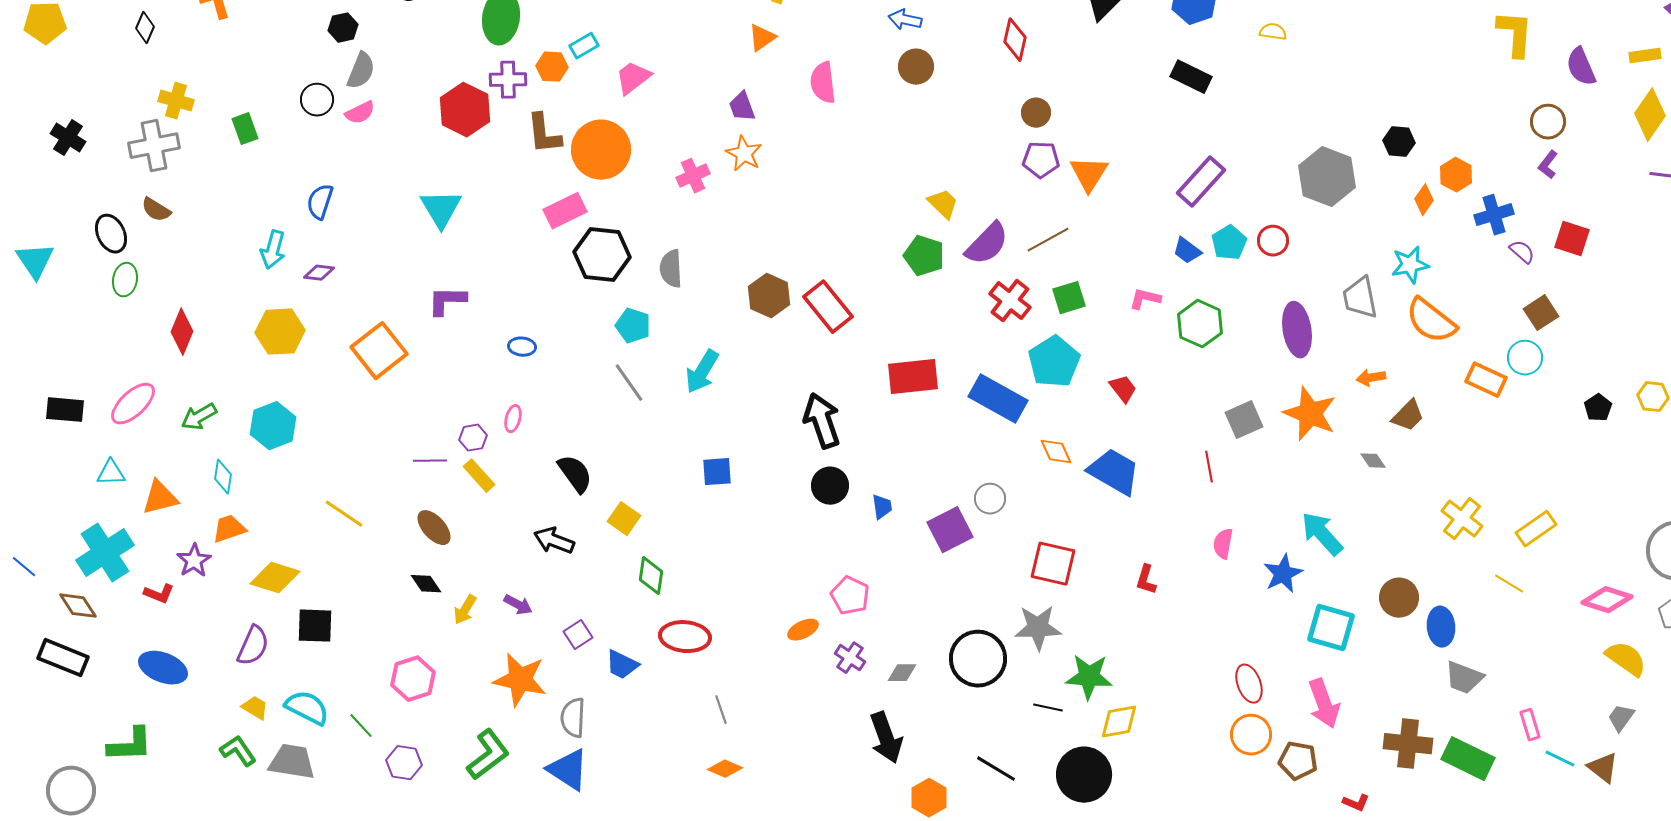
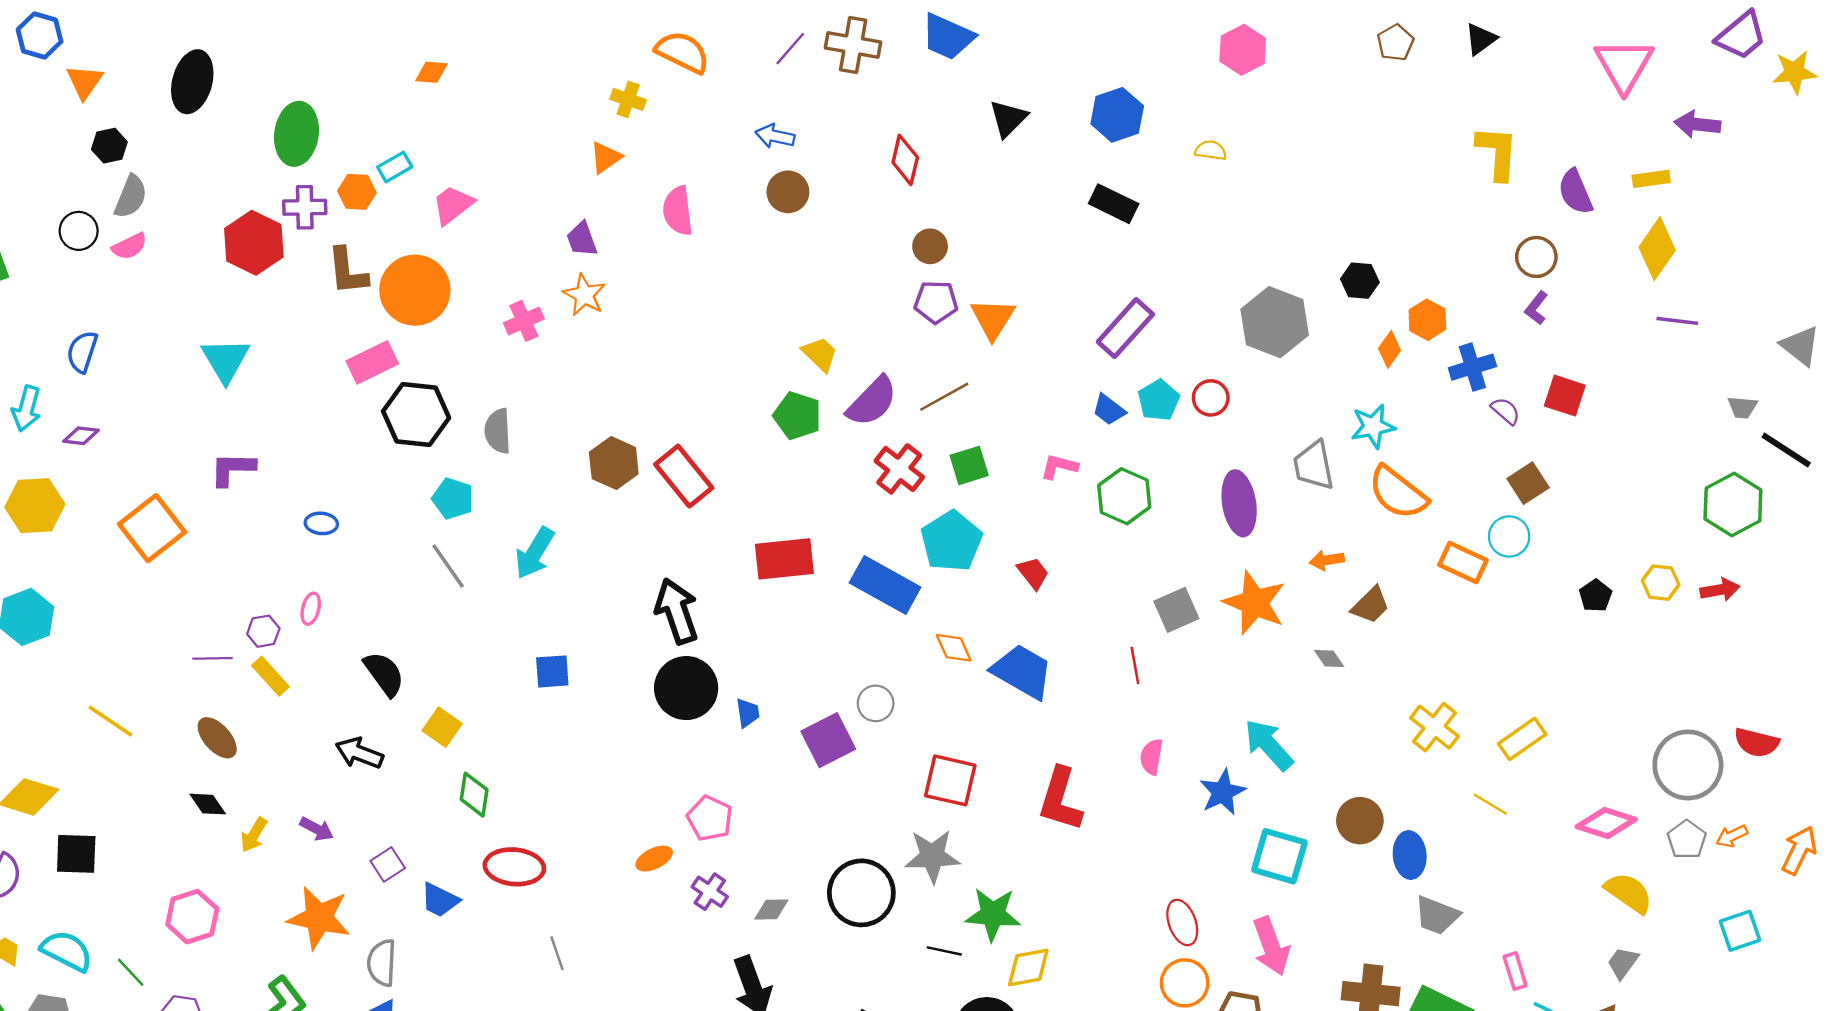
black circle: (830, 486) -> (686, 688), size x1.4
red L-shape: (1146, 580) -> (1060, 799), size x1.8

